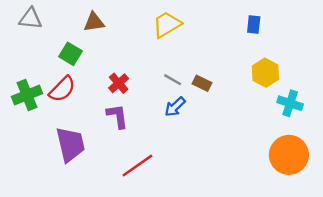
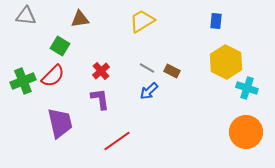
yellow hexagon: (265, 73) -> (226, 62), size x1.4

